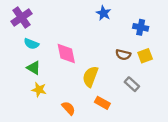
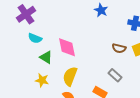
green triangle: (34, 68) -> (46, 57), moved
yellow semicircle: (90, 77) -> (70, 76), moved
gray rectangle: (132, 84) -> (115, 75), moved

